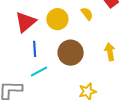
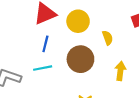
yellow semicircle: (87, 14) -> (108, 38), moved

